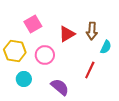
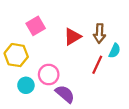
pink circle: (45, 55) -> (49, 75), moved
red line: (90, 70) -> (97, 65), moved

